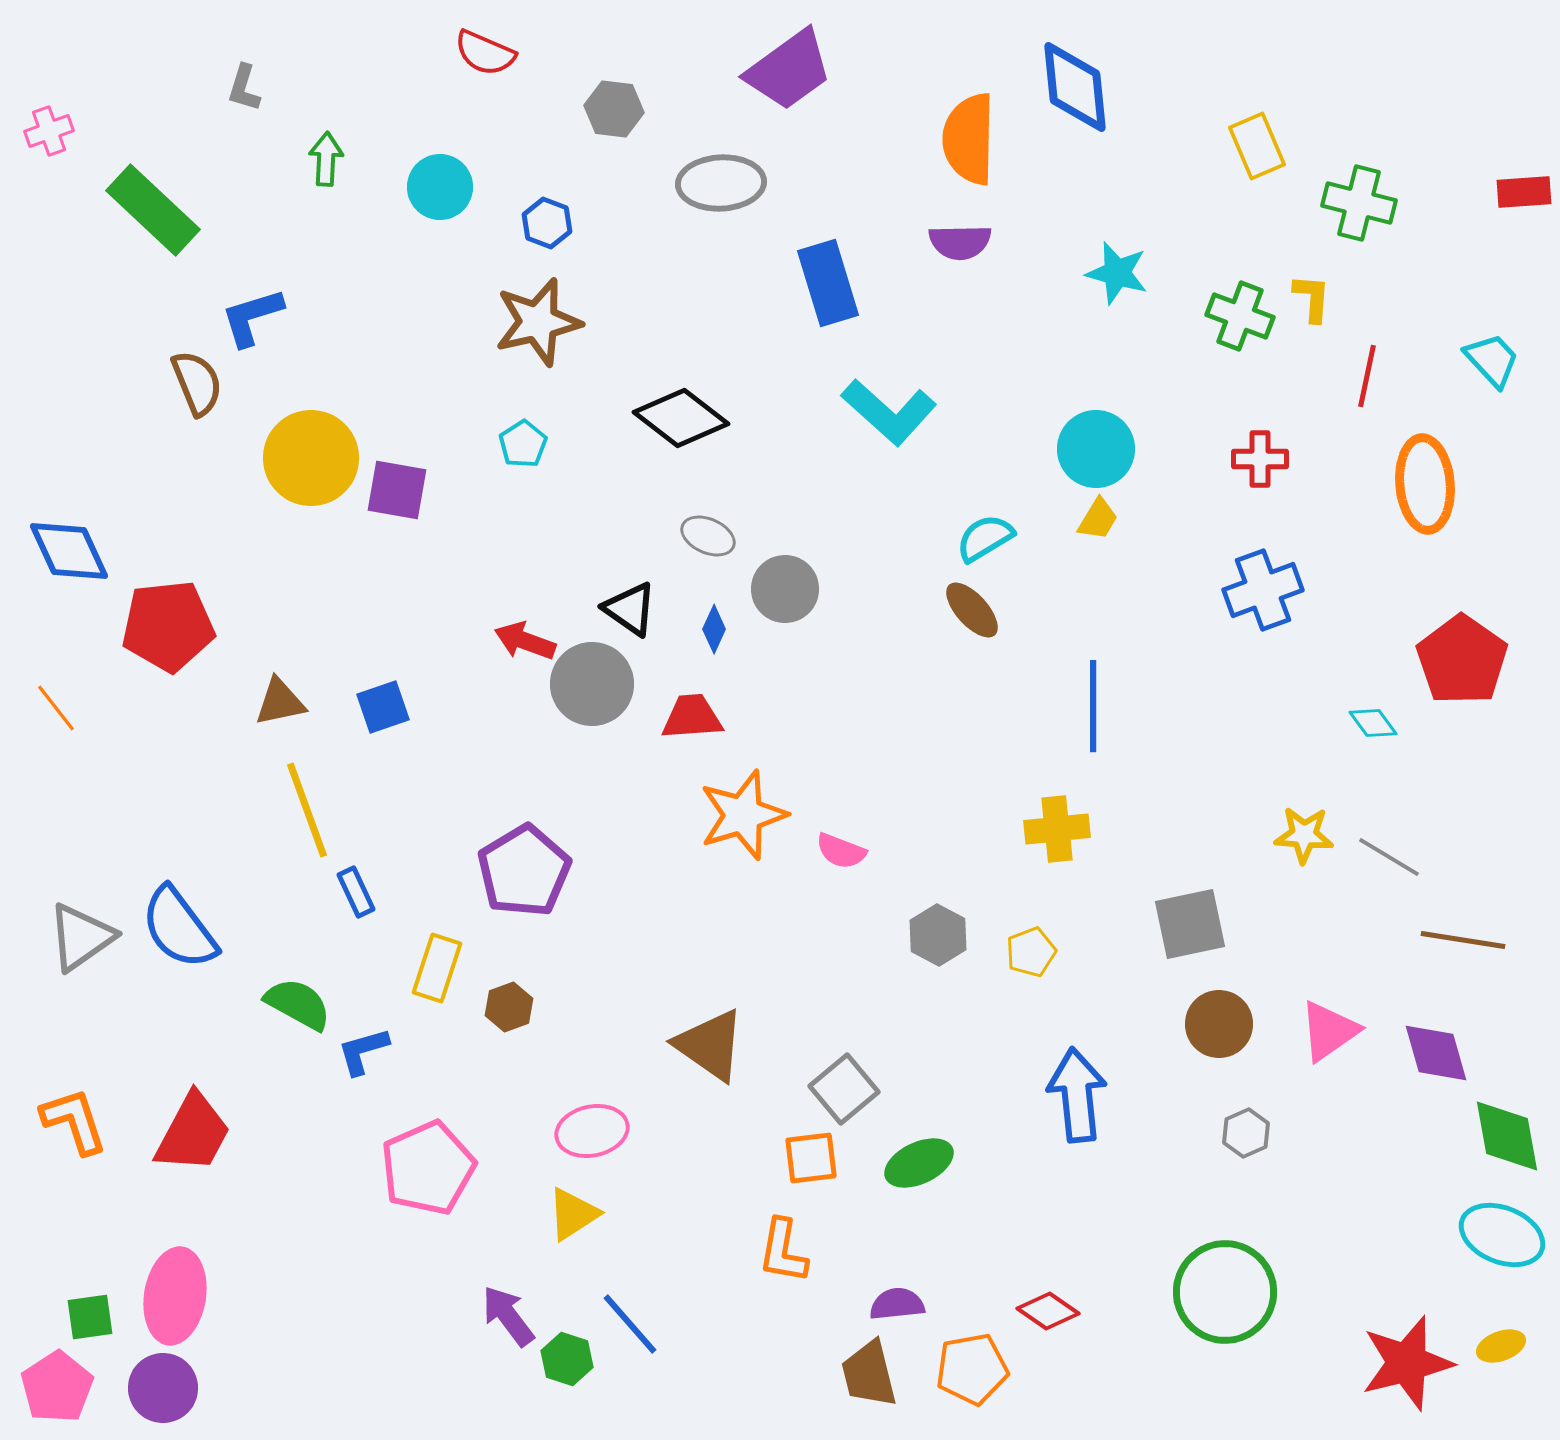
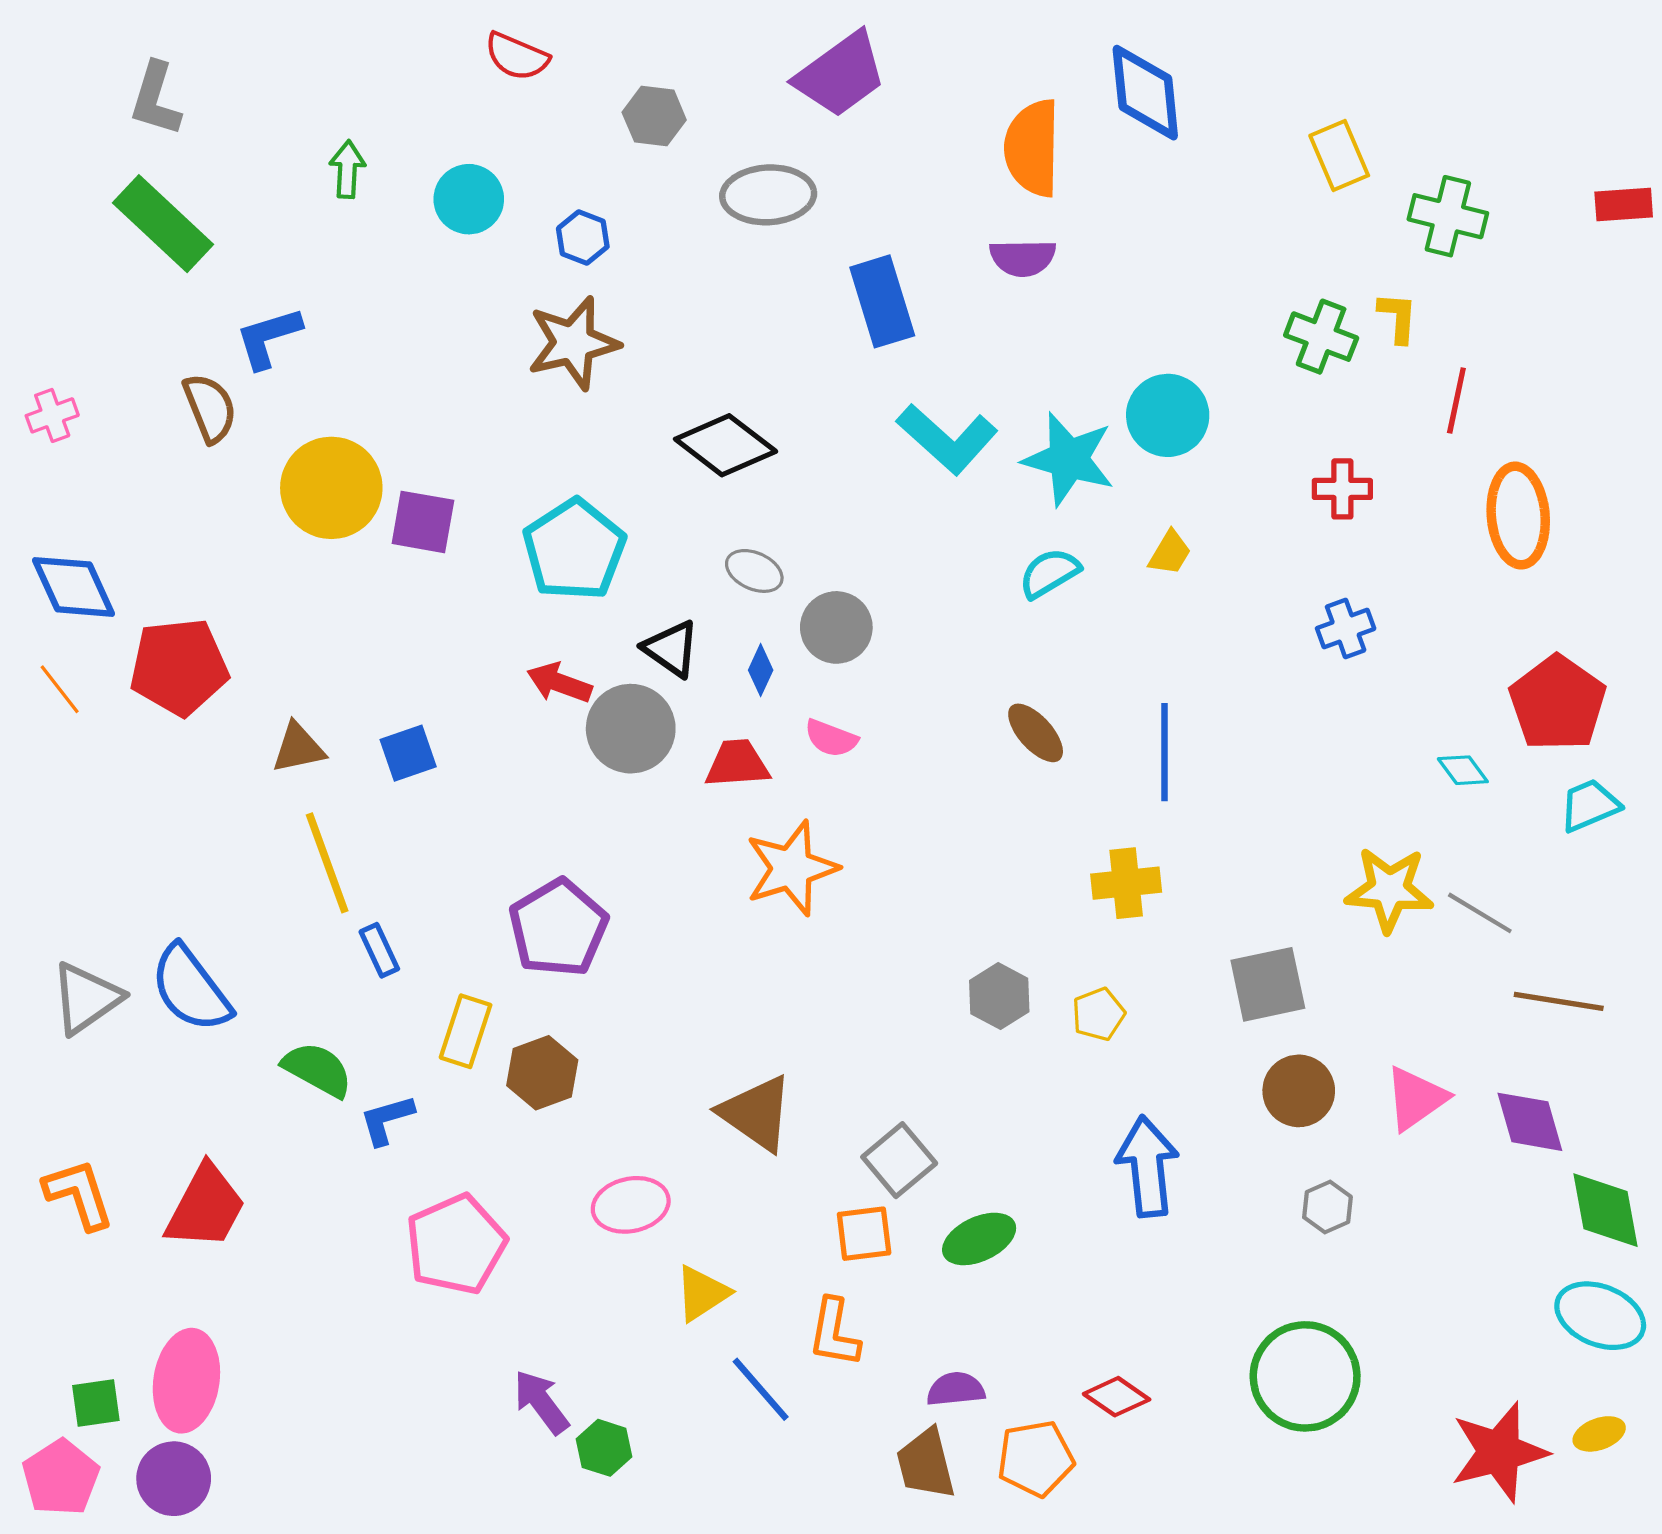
gray L-shape: (244, 88) -> (156, 99), moved, size x1.5
pink cross: (49, 131) -> (52, 415), moved
cyan star: (1117, 273) -> (1069, 459), moved, size x1.4
cyan trapezoid: (1492, 360) -> (1590, 805), moved, turned -70
cyan pentagon: (523, 444) -> (574, 550), moved, size x2.0
cyan circle: (1096, 449) -> (1168, 415), moved
blue cross: (1263, 590) -> (1346, 628), size x0.7
brown ellipse: (972, 610) -> (1036, 733), moved
orange line: (56, 708) -> (60, 689), moved
yellow star: (1304, 835) -> (1389, 890), size x1.4
pink semicircle: (841, 851) -> (831, 738), moved
brown hexagon: (509, 1007) -> (542, 1073), size x1.4
yellow triangle: (573, 1214) -> (702, 1293), moved
blue line: (630, 1324) -> (761, 1389), moved

